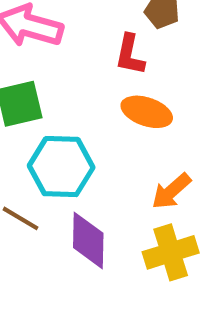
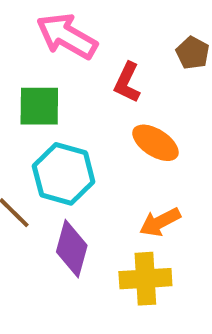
red L-shape: (130, 55) -> (127, 83), moved

